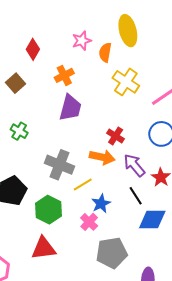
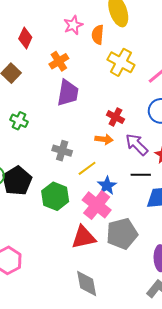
orange arrow: (102, 157) -> (104, 139), size x0.7
gray cross: (60, 165) -> (62, 151), size x0.7
black line: (136, 196) -> (141, 175), turned -54
pink cross: (89, 222) -> (97, 205), size x1.6
red triangle: (44, 248) -> (84, 237), moved

